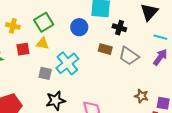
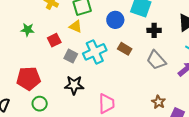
black cross: (119, 28) -> (154, 30), turned -32
red square: (23, 49) -> (54, 40), moved, turned -32
brown rectangle: (105, 49) -> (125, 49), moved

